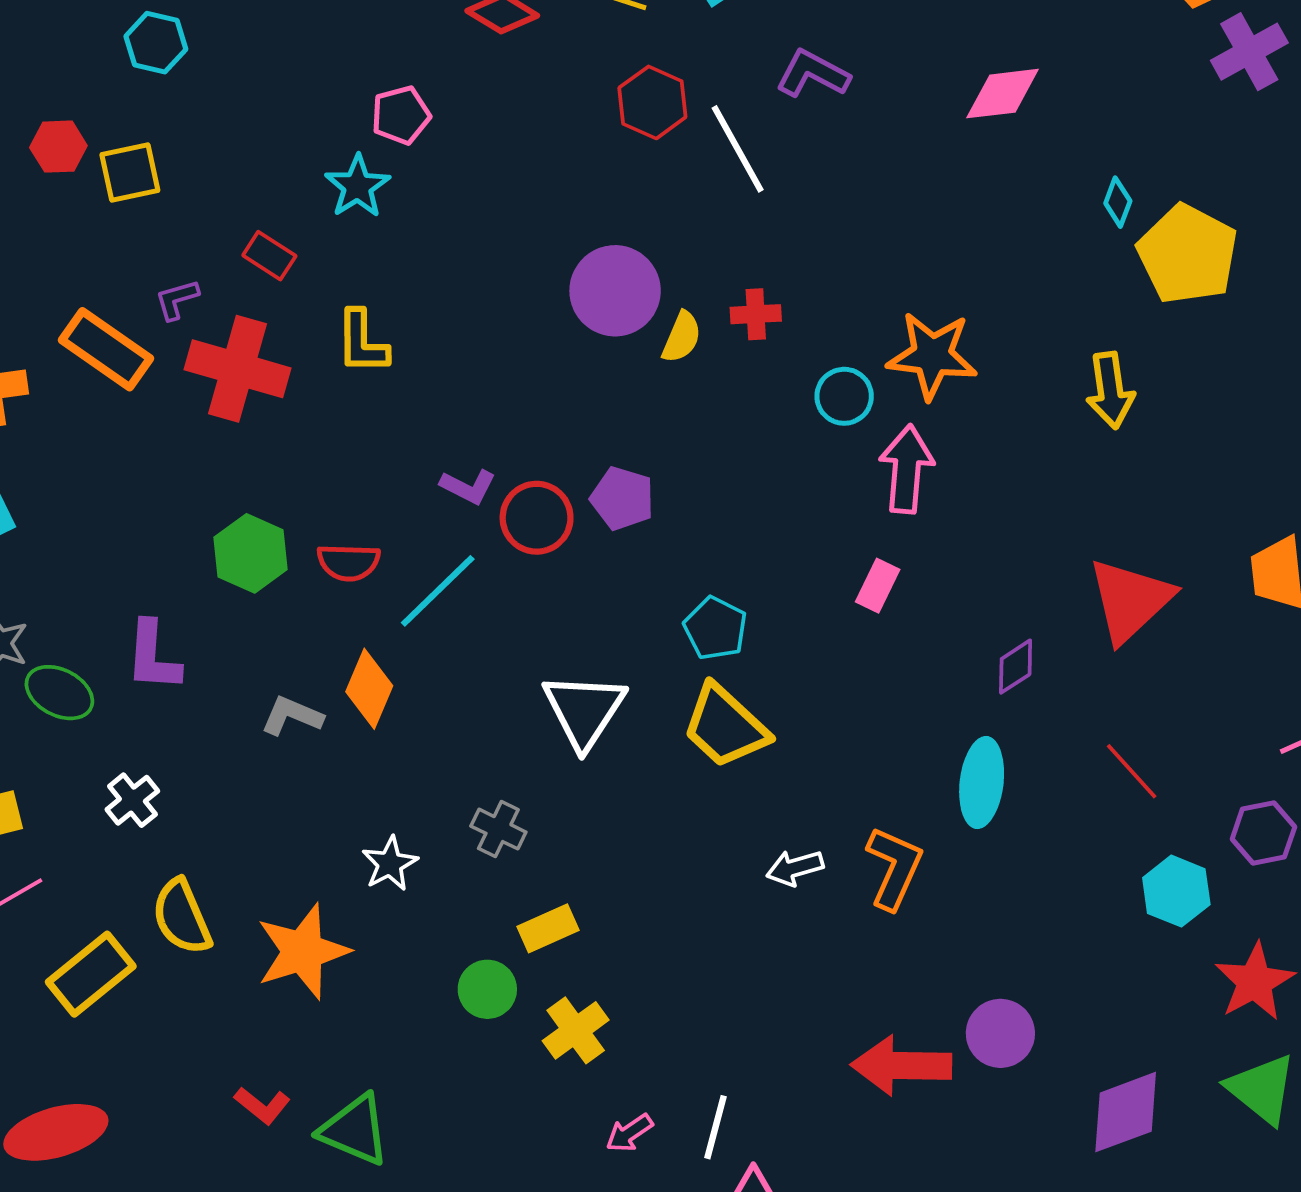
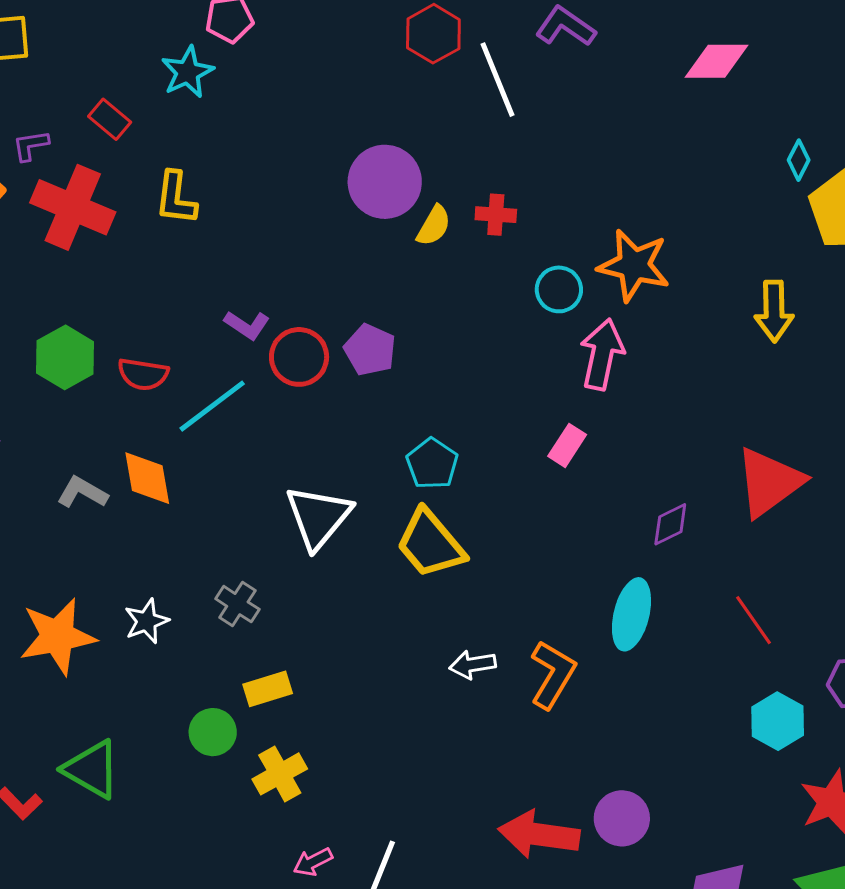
orange diamond: (369, 689) -> (147, 478), turned -40
orange star: (303, 951) -> (58, 636), moved
green triangle: (355, 1130) -> (92, 769), moved

